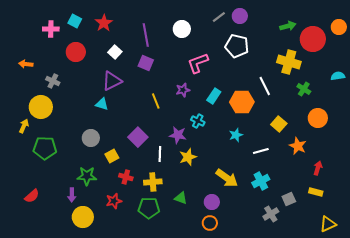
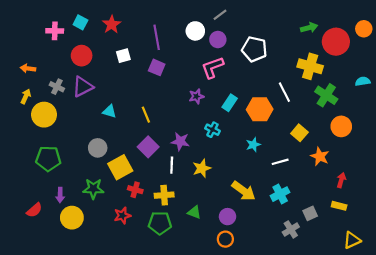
purple circle: (240, 16) -> (218, 40), moved
gray line: (219, 17) -> (220, 15), moved
white square: (115, 52) -> (123, 56), turned 32
purple triangle: (112, 81) -> (83, 87), moved
green cross: (304, 89) -> (326, 95), size x1.5
yellow line: (156, 101) -> (146, 115), moved
yellow arrow: (24, 126) -> (26, 96), moved
purple star: (178, 135) -> (180, 141), moved
yellow square: (112, 156) -> (120, 167), size x1.6
purple arrow: (72, 195) -> (60, 195), moved
yellow circle: (83, 217) -> (72, 218), moved

